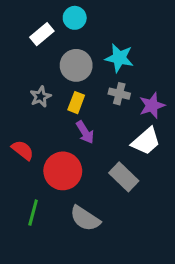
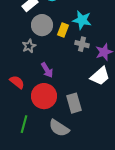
gray circle: (76, 65) -> (42, 25), moved
yellow rectangle: (76, 103) -> (63, 30), moved
purple arrow: (85, 132) -> (47, 70), moved
gray rectangle: (124, 177) -> (74, 103), moved, turned 30

